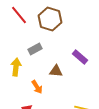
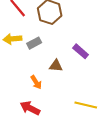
yellow arrow: (16, 67) -> (12, 39), moved, turned -102

